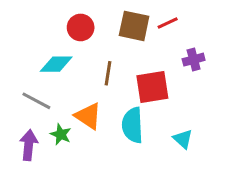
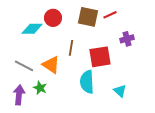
cyan diamond: (56, 64) -> (32, 29), moved
orange triangle: (88, 116) -> (51, 65), moved

